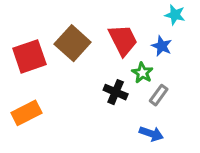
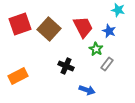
red square: (29, 56) -> (20, 24), moved
black cross: (116, 92) -> (66, 66), moved
blue arrow: (151, 134) -> (87, 90), moved

